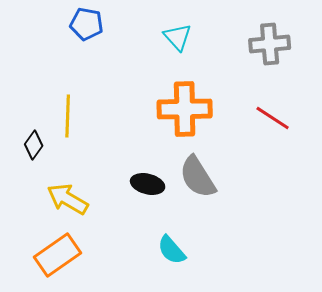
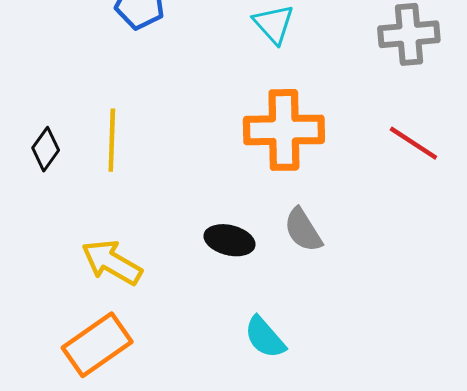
black diamond: (34, 145) -> (46, 149), moved
gray semicircle: (198, 177) -> (303, 230), size x0.7

